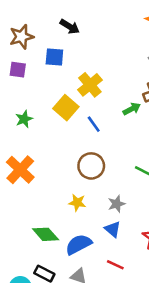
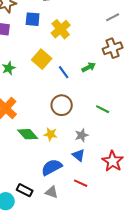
yellow cross: (90, 85) -> (61, 29), moved
green arrow: (132, 109) -> (89, 67), moved
green diamond: (46, 234) -> (28, 134), moved

